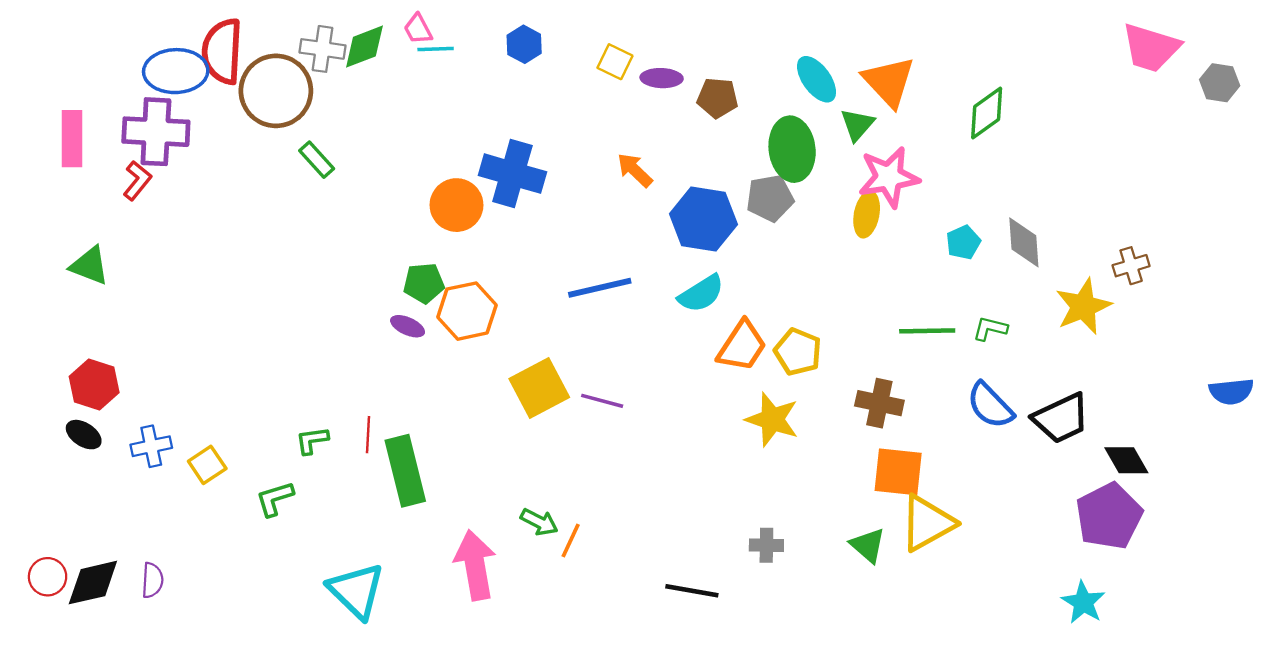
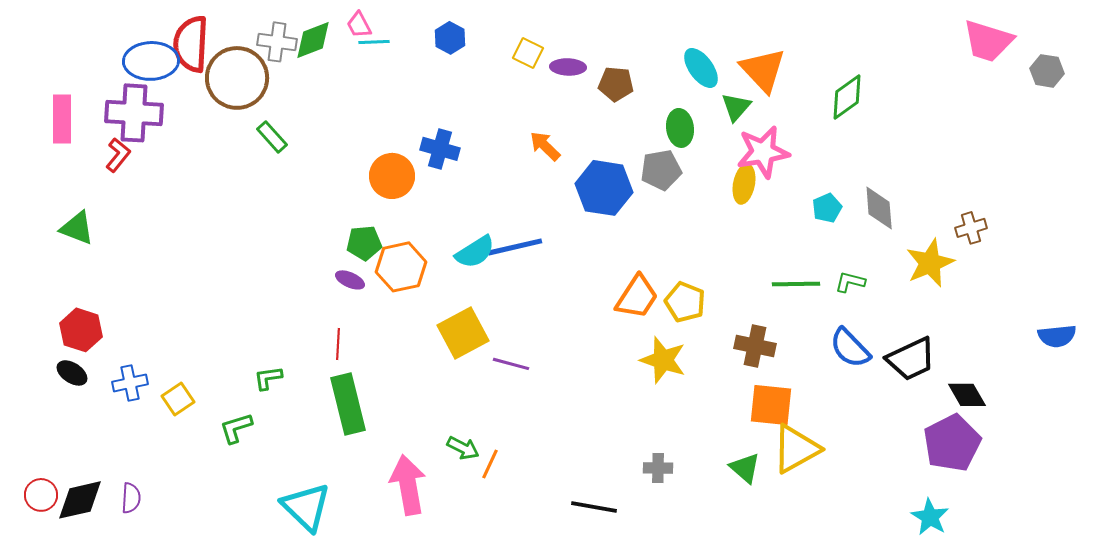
green ellipse: (792, 149) -> (680, 128), size x0.7
blue cross: (512, 174) -> (440, 149), size x0.7
cyan semicircle: (701, 294) -> (475, 252), moved
purple line: (602, 401) -> (511, 364), moved
red line: (368, 435) -> (338, 344), moved

